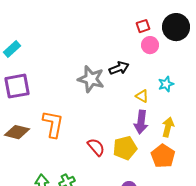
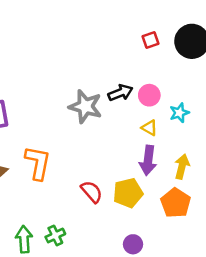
pink circle: (150, 45) -> (149, 95), moved

